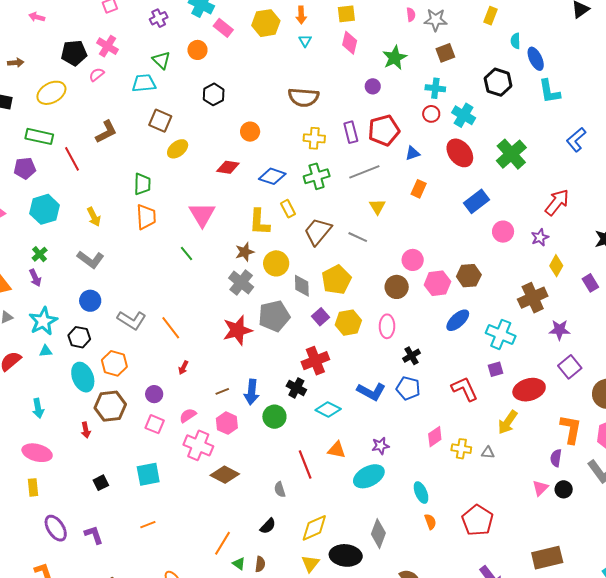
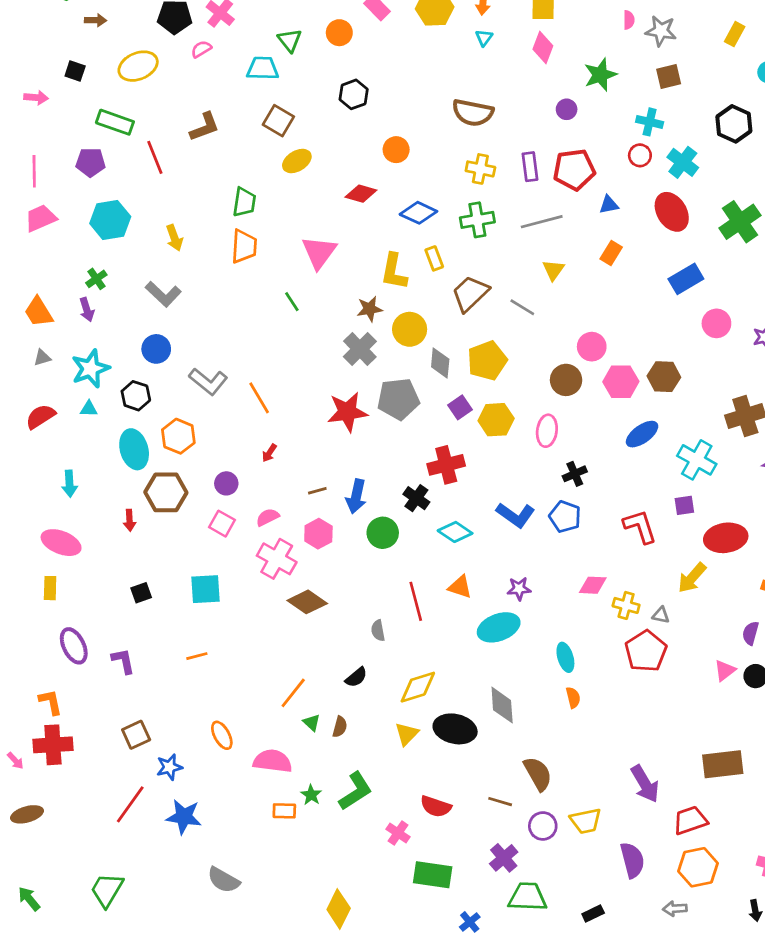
pink diamond: (435, 437) -> (593, 585), turned 30
red pentagon: (478, 520) -> (646, 651), moved
gray diamond: (378, 534) -> (502, 705), turned -32

